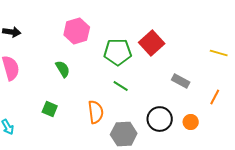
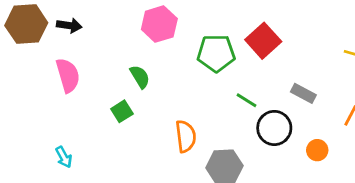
green line: (121, 86) -> (247, 100), moved
green square: (50, 109) -> (122, 111), moved, turned 35
black circle: (160, 119) -> (274, 128), moved

